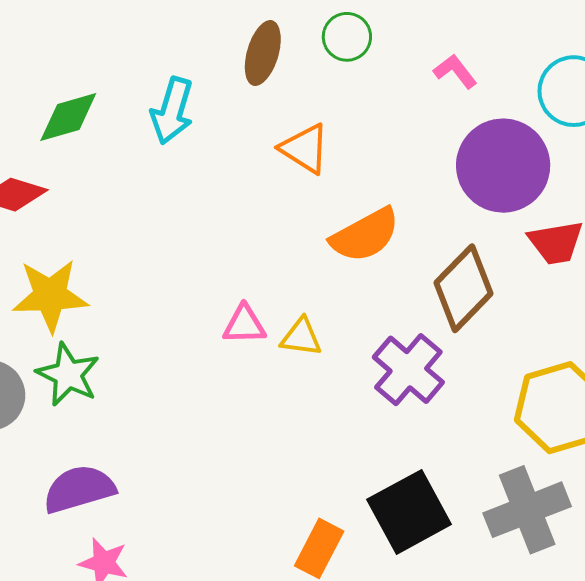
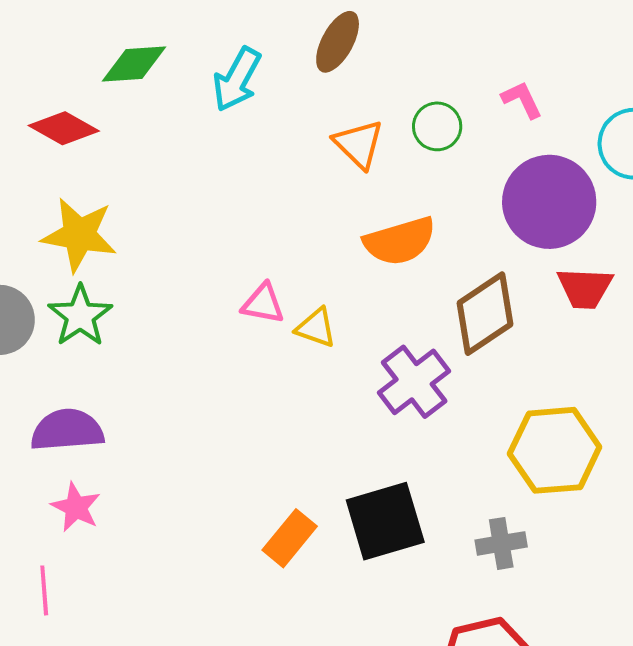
green circle: (347, 37) -> (437, 126), moved
gray cross: (527, 510) -> (501, 543), size x0.6

